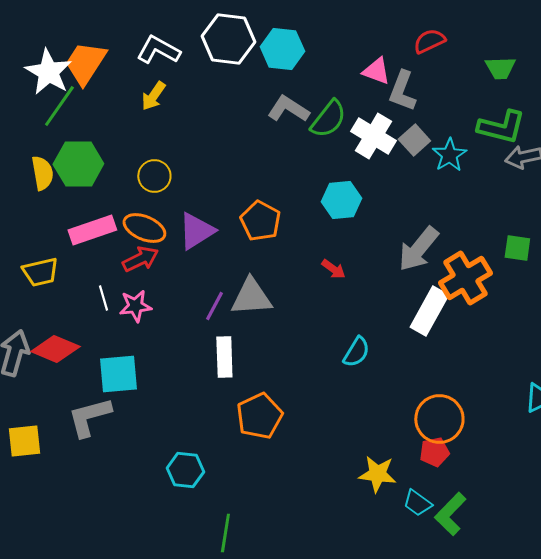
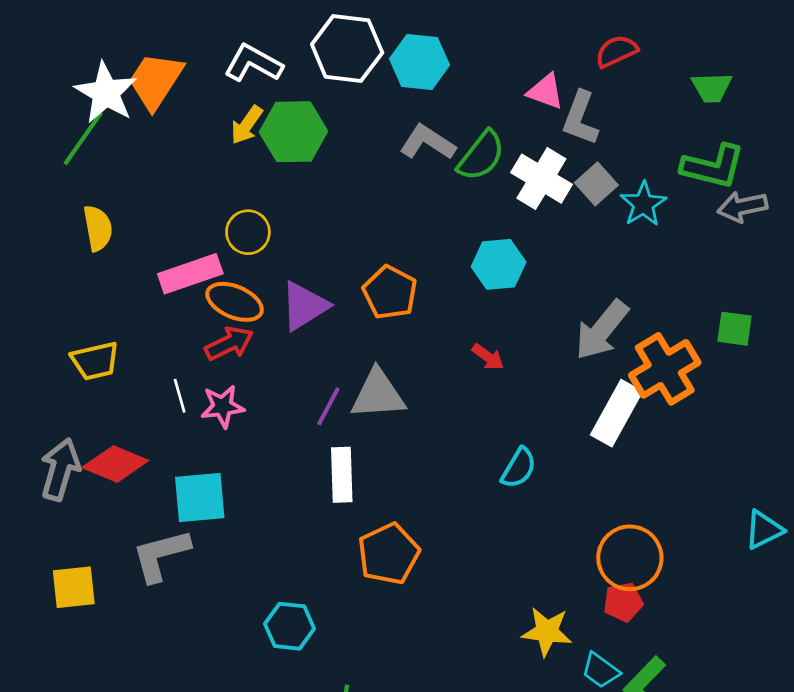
green line: (59, 106) -> (83, 138), moved
green hexagon: (78, 164) -> (294, 132), moved
pink rectangle: (92, 230) -> (190, 274), moved

